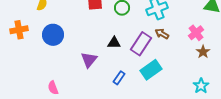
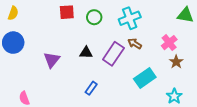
blue circle: (53, 35) -> (13, 43), moved
purple triangle: (89, 60) -> (52, 60), moved
cyan rectangle: (151, 70) -> (145, 78), moved

